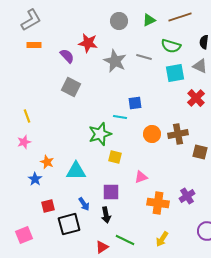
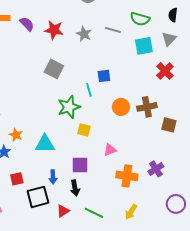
red star: (88, 43) -> (54, 30), moved
purple semicircle: (67, 56) -> (27, 24), moved
gray star: (115, 61) -> (84, 34), size x0.7
gray triangle: (200, 66) -> (169, 39), turned 49
gray square: (71, 87) -> (54, 69), moved
cyan line: (120, 117) -> (89, 90), turned 64
blue arrow: (84, 204) -> (53, 177), turned 32
red triangle: (102, 247) -> (63, 211), moved

